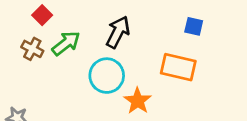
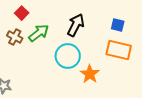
blue square: (194, 26) -> (118, 25), moved

